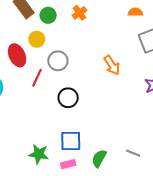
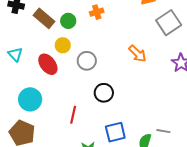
orange cross: (80, 13) -> (97, 12), turned 32
red line: (37, 78) -> (73, 115), moved
gray line: (133, 153) -> (163, 131), moved

